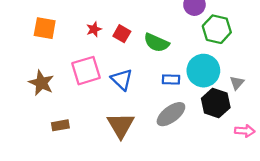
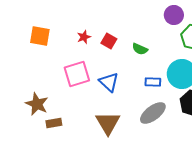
green semicircle: (156, 43) -> (140, 49), size x0.7
brown star: (41, 83) -> (37, 104), moved

